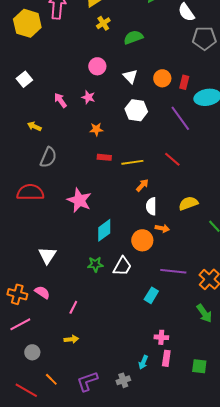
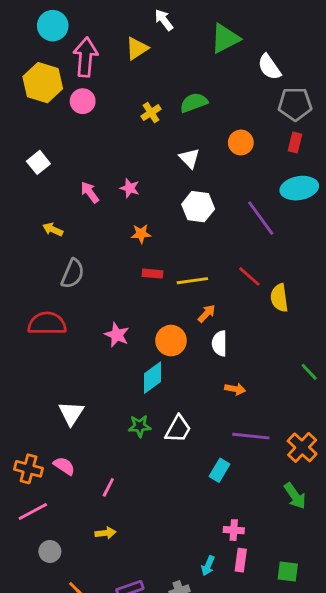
yellow cross: (103, 23) -> (151, 113), moved
pink circle: (97, 66) -> (83, 101), moved
orange circle: (162, 78) -> (241, 143), moved
red rectangle: (184, 82) -> (295, 143), moved
pink star: (79, 200) -> (117, 335), size x0.7
yellow semicircle: (188, 203) -> (279, 298), moved, turned -78
orange arrow: (162, 228) -> (235, 389), moved
orange circle: (142, 240) -> (171, 341), moved

